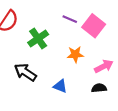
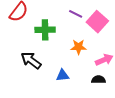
green cross: (38, 38) -> (45, 30), turned 30
blue triangle: (60, 86) -> (63, 75), turned -32

